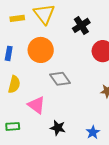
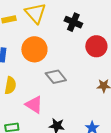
black cross: (81, 25) -> (73, 22), turned -30

